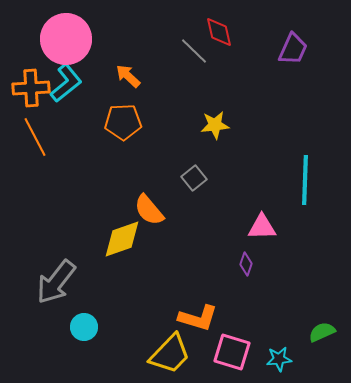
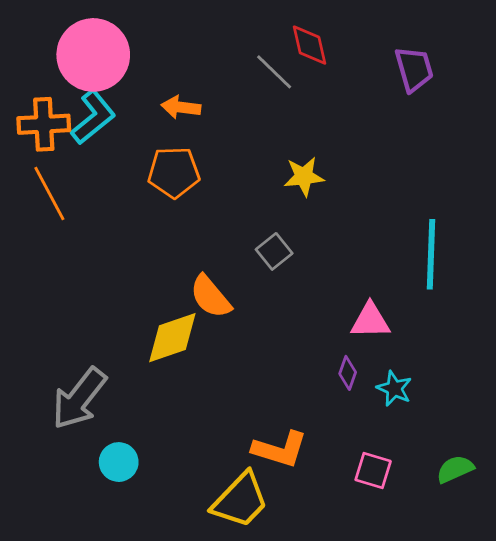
purple trapezoid: (293, 49) -> (414, 69), turned -40
orange arrow: (128, 76) -> (181, 107), turned -36
pink square: (232, 352) -> (373, 470), moved, size x0.7
cyan star: (279, 359) -> (394, 389), moved, turned 30

